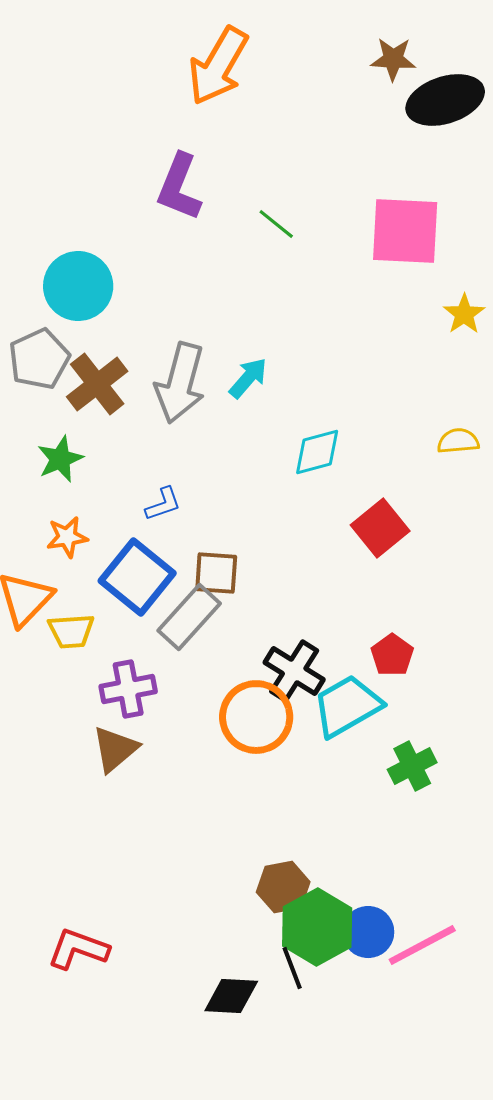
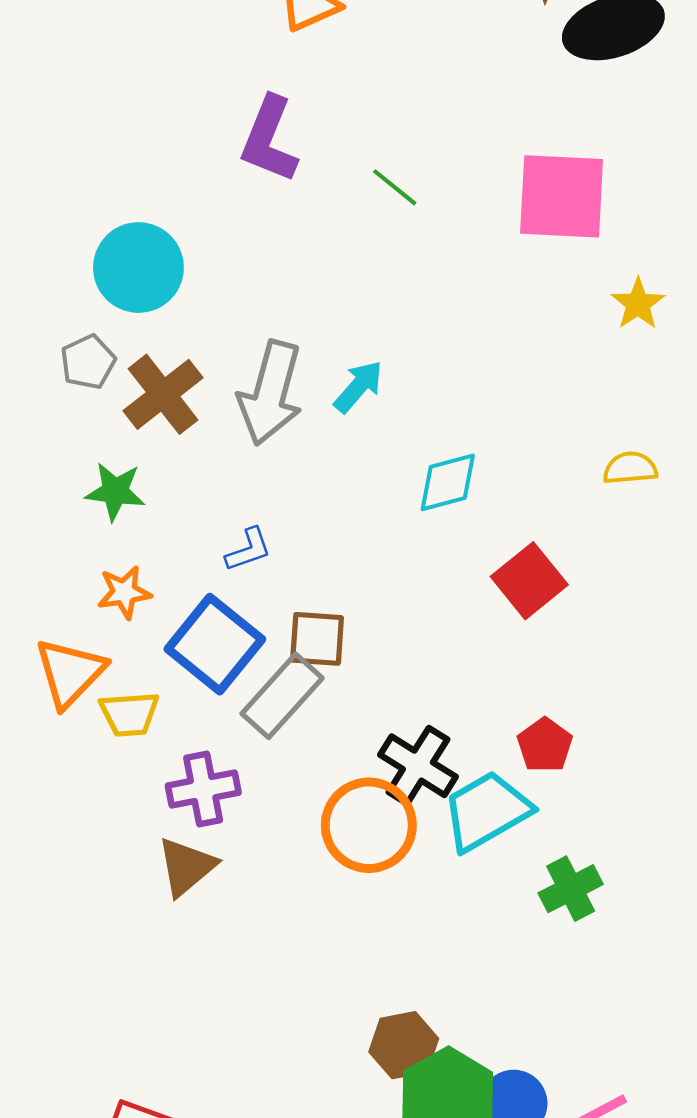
gray pentagon: (39, 359) -> (88, 362), size x0.7
green star: (60, 459) -> (115, 491), turned 30

